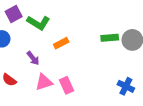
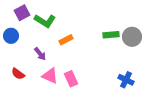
pink triangle: (44, 82) -> (50, 76), turned 42

